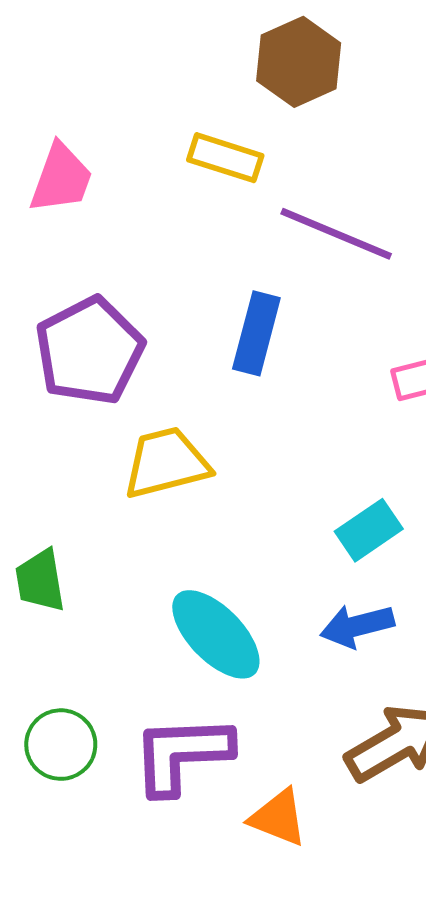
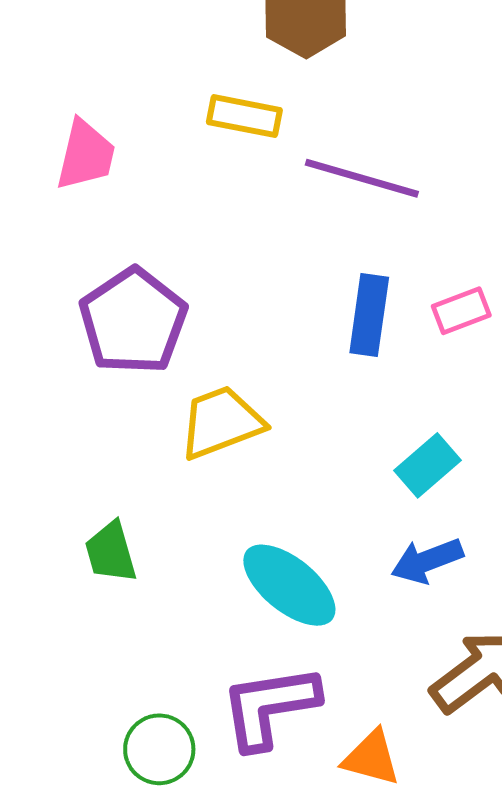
blue rectangle: (256, 333) -> (369, 315), moved
green circle: (61, 745) -> (159, 749), moved

